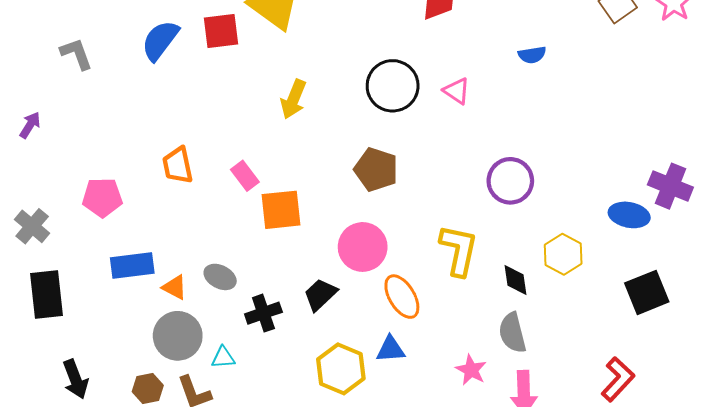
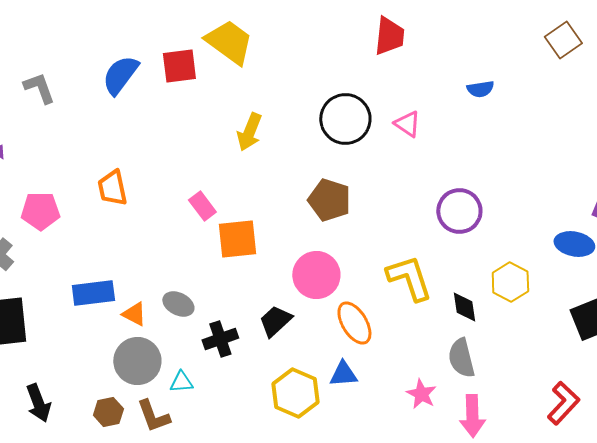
orange trapezoid: (178, 165) -> (112, 188), moved
pink pentagon: (102, 197) -> (40, 211), moved
yellow L-shape: (459, 250) -> (409, 278), turned -30

